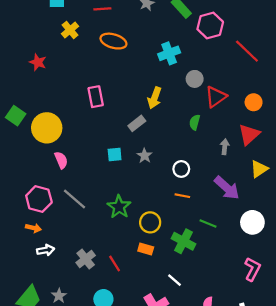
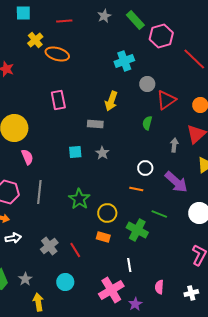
orange ellipse: (113, 41) -> (57, 54), moved
gray rectangle: (137, 123) -> (95, 124), turned 42
white circle: (181, 169) -> (145, 168), moved
gray line: (75, 199) -> (39, 192), turned 55
white line: (175, 280) -> (129, 265), turned 40

